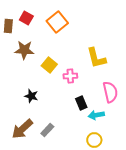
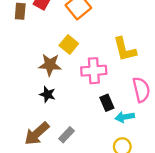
brown star: (24, 50) -> (50, 65), moved
yellow square: (49, 65) -> (69, 45), moved
pink cross: (70, 76) -> (94, 71), size x1.5

